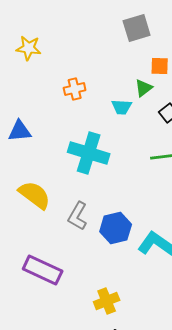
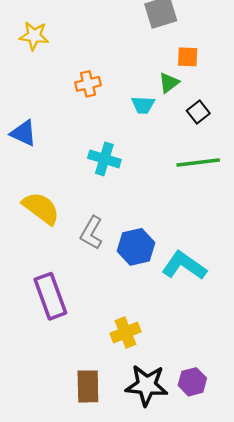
blue triangle: (20, 131) -> (23, 133), turned 30
cyan cross: (89, 153) -> (104, 159), size x0.7
purple rectangle: (43, 270) -> (50, 296), turned 45

